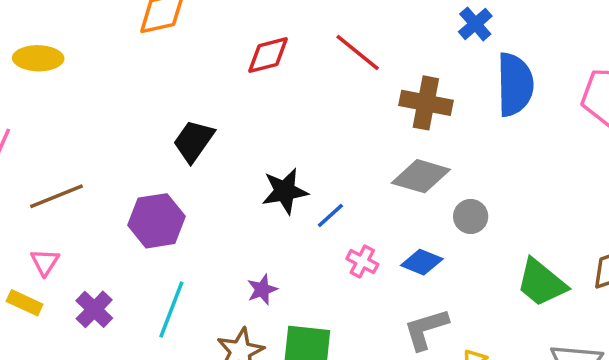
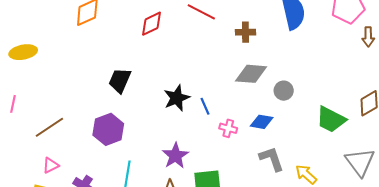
brown cross: (426, 103) -> (245, 32), size x0.7
blue line: (330, 215) -> (205, 106), turned -60
pink triangle: (45, 262) -> (51, 165), turned 42
purple star: (262, 290) -> (175, 156), size x1.5
gray L-shape: (426, 329) -> (272, 159), turned 100

